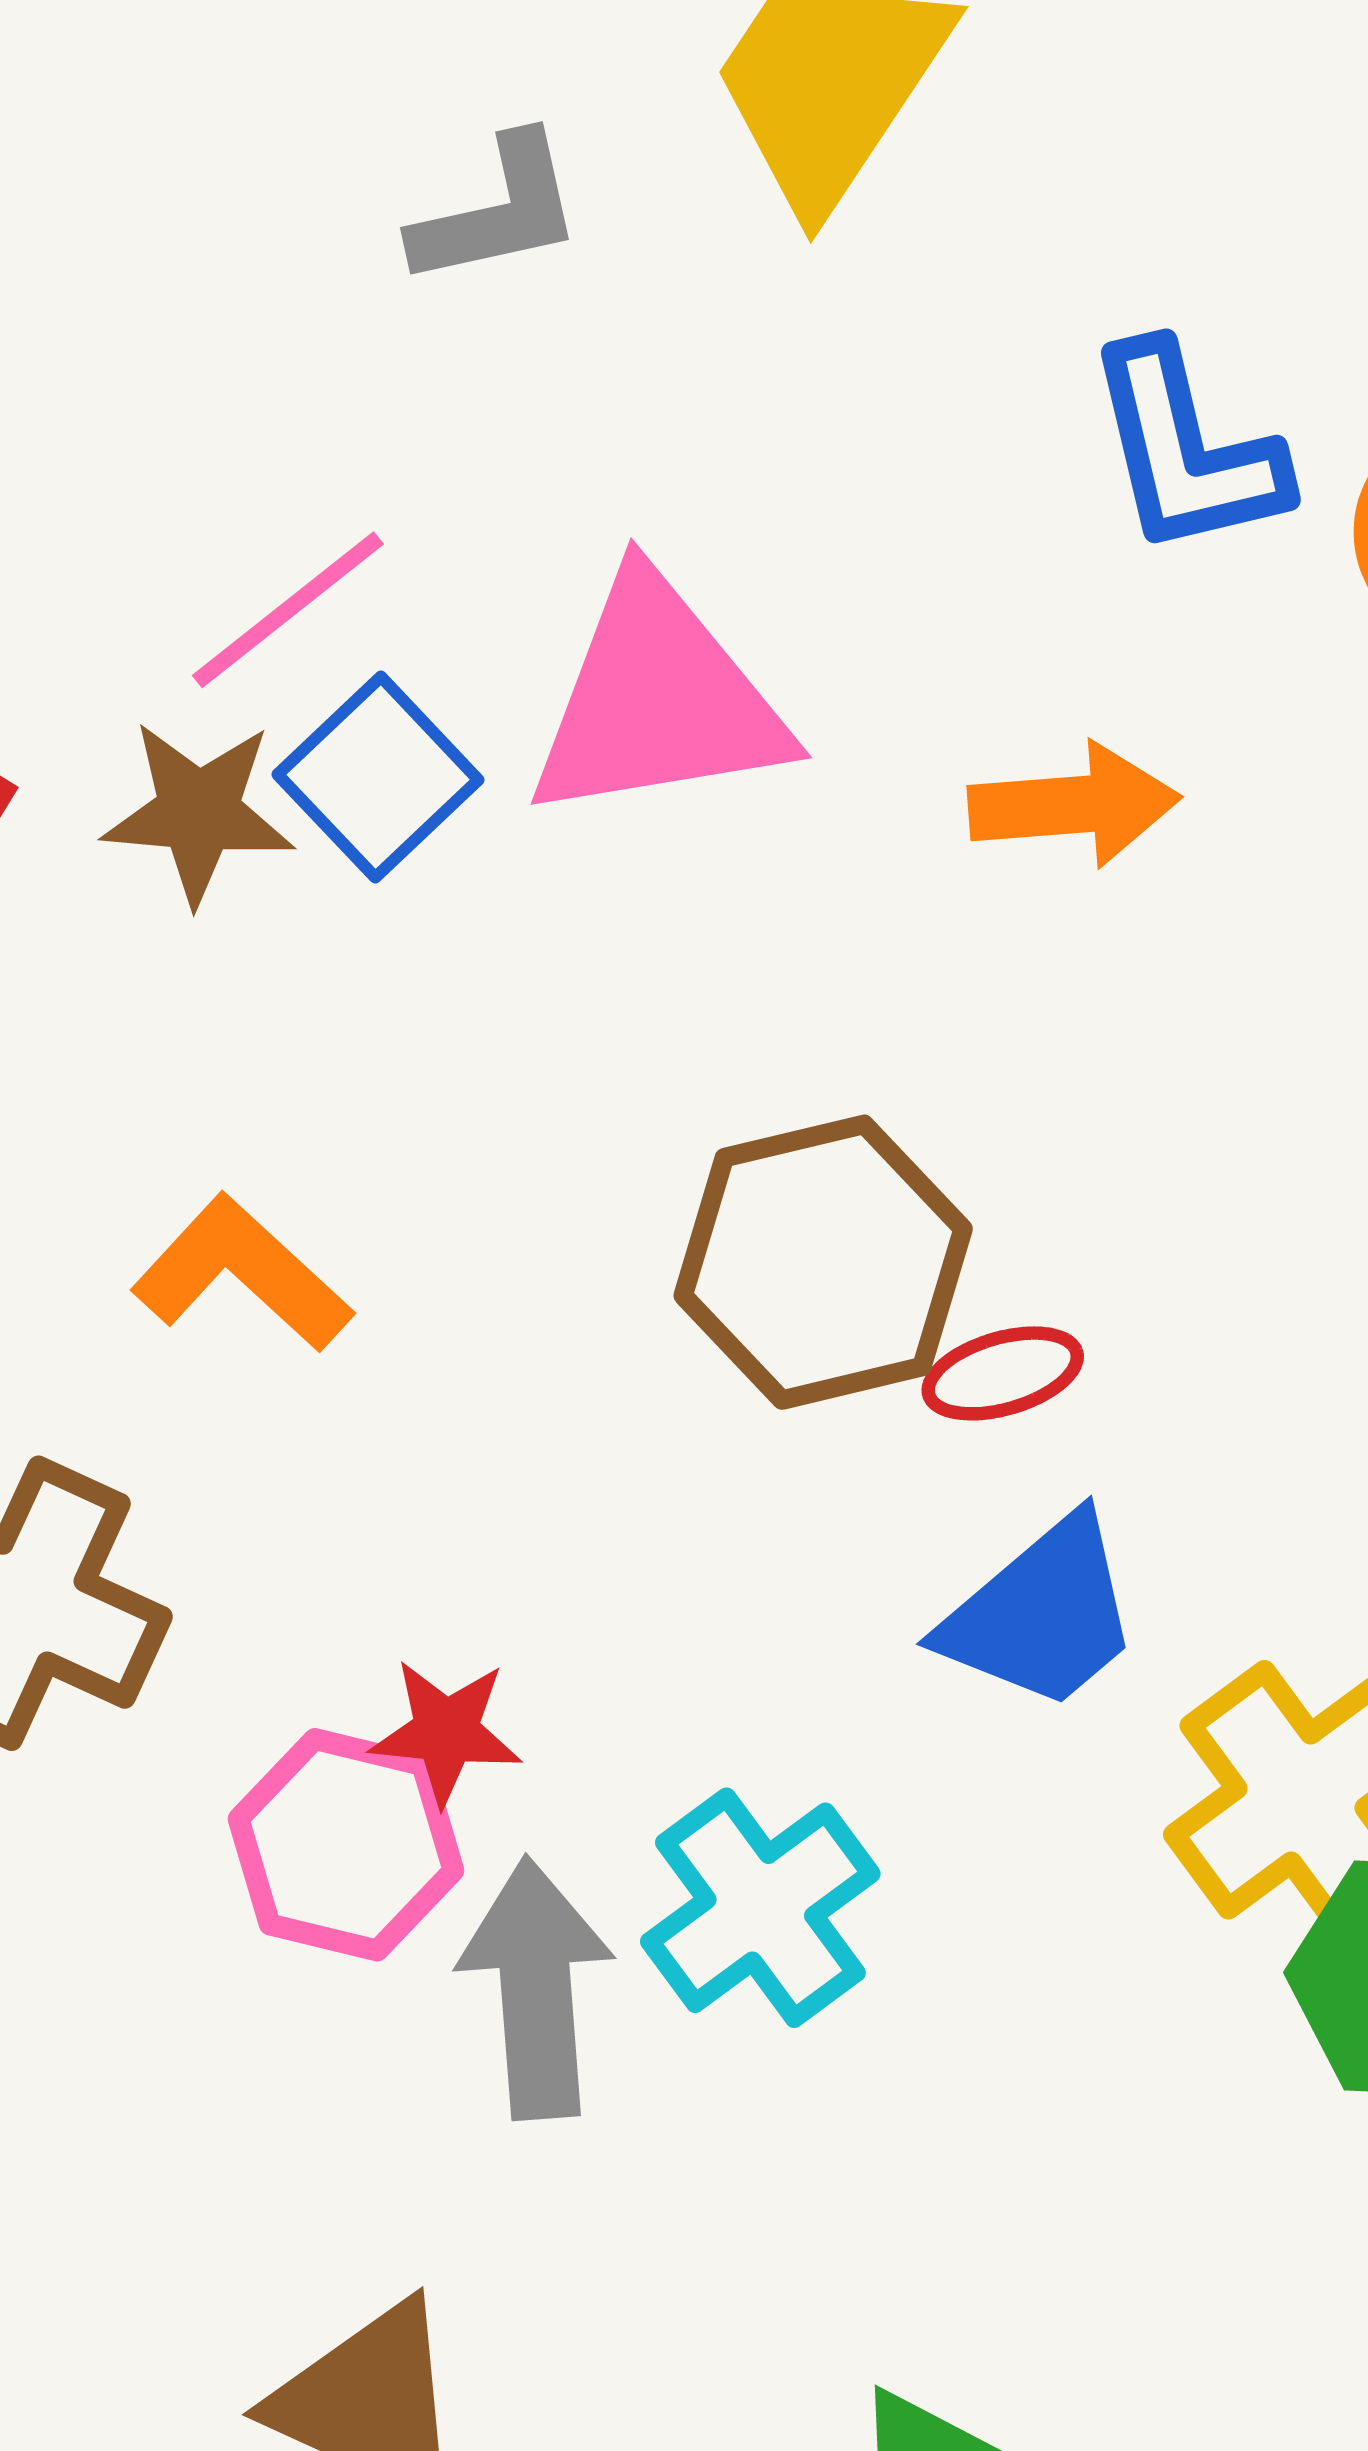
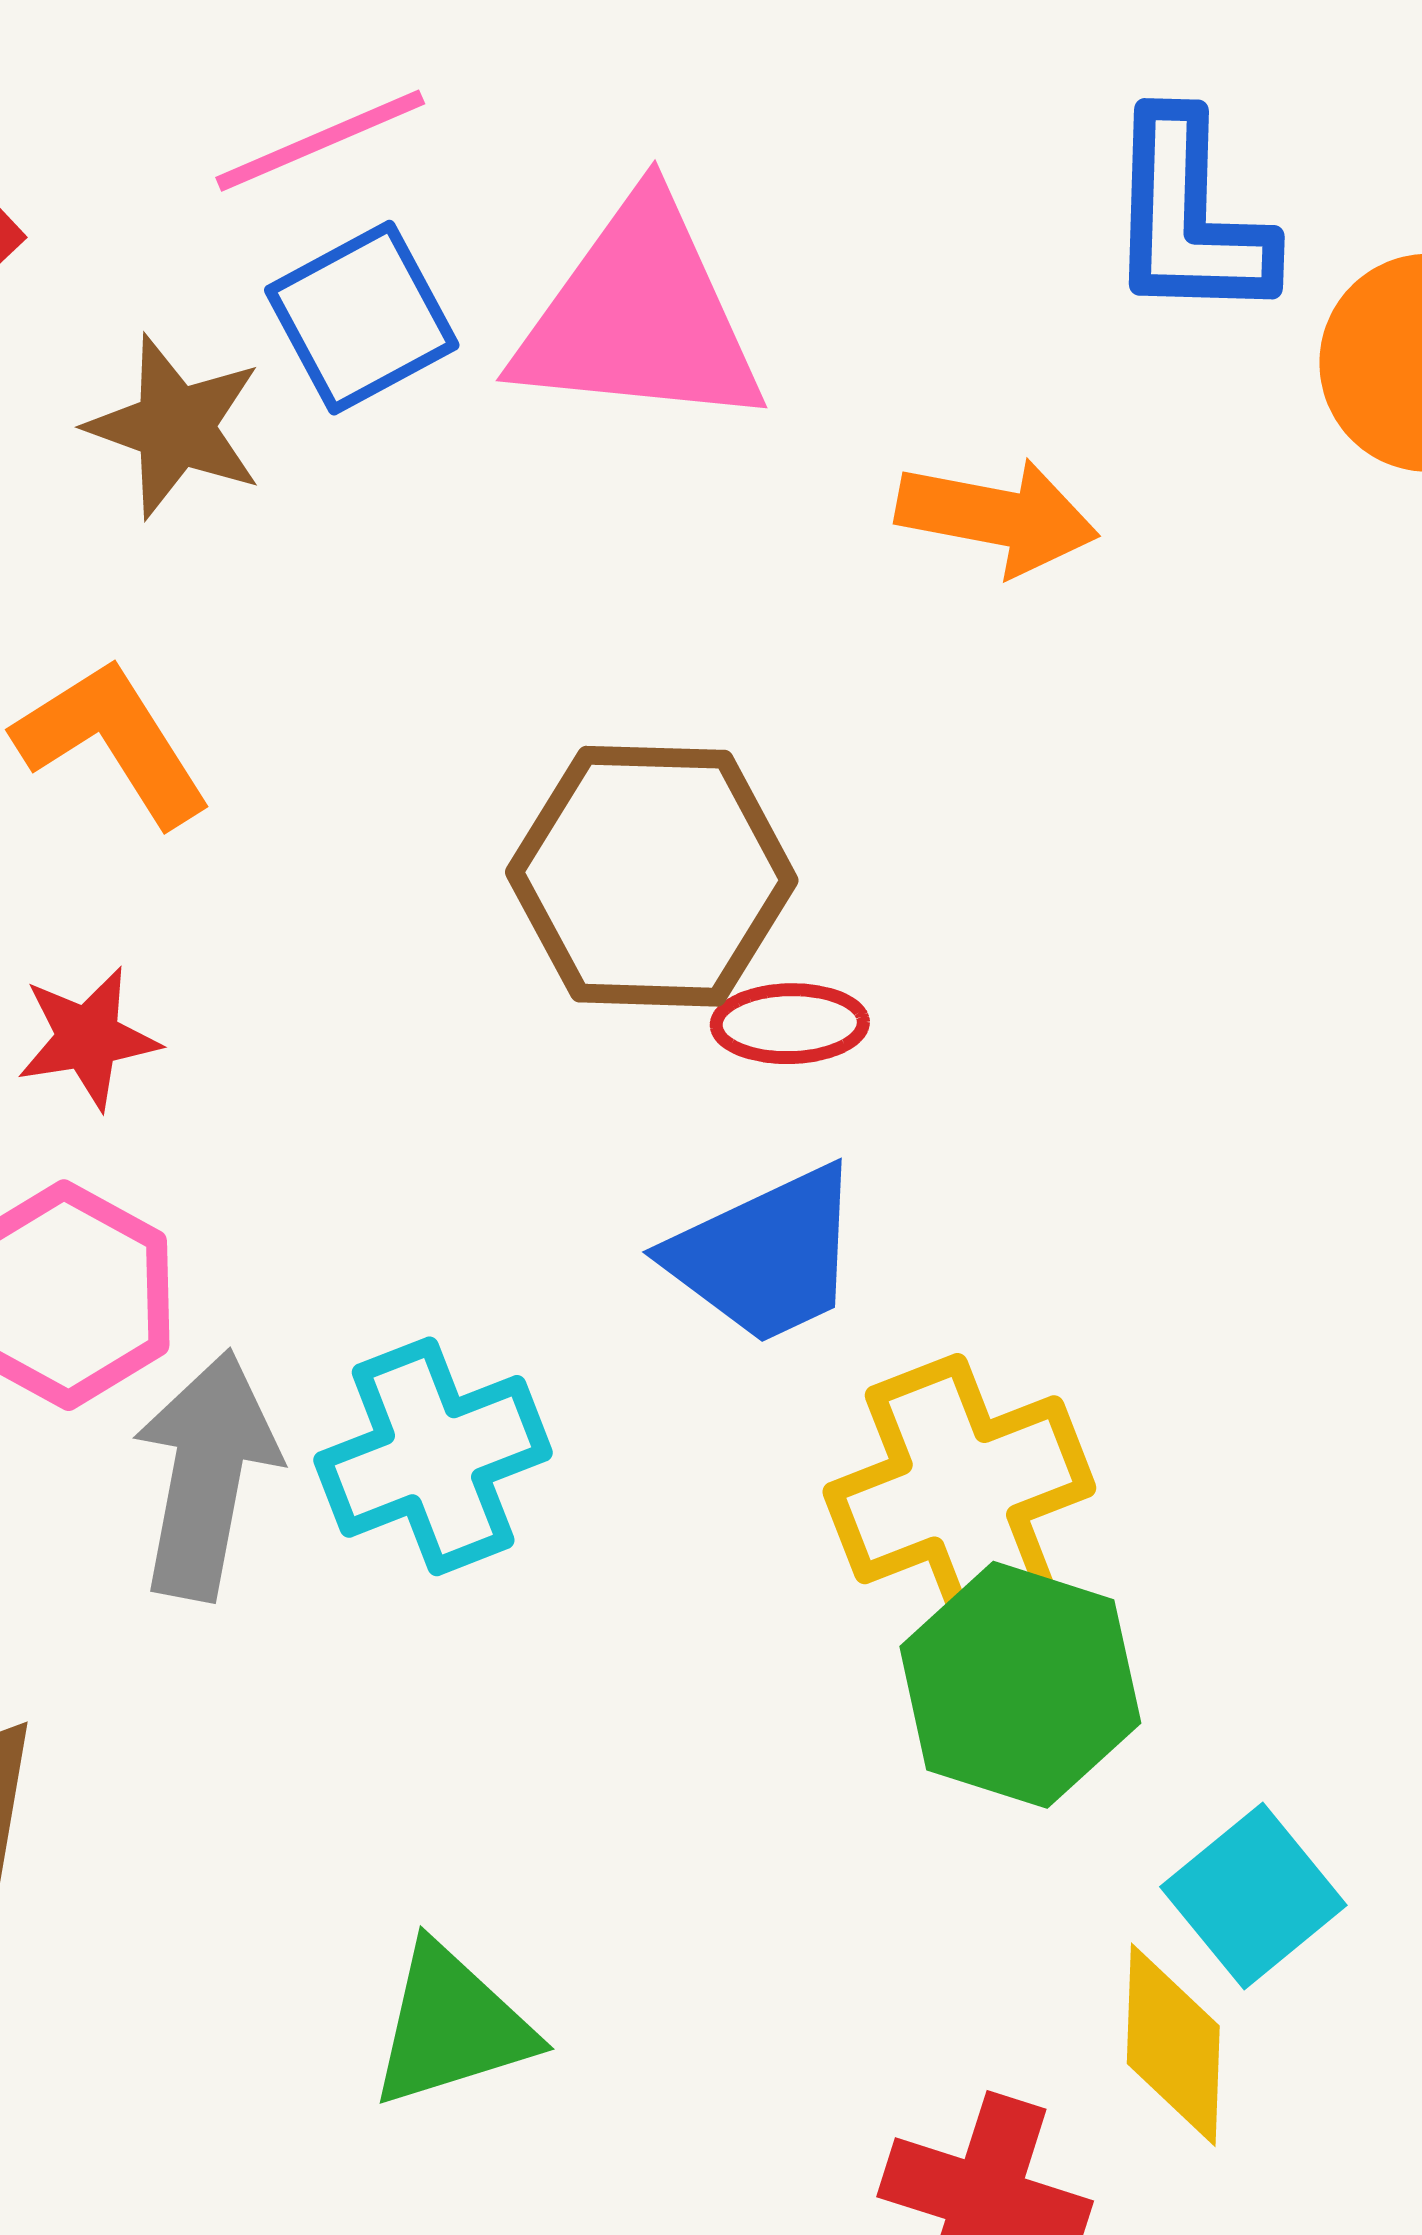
brown star: (198, 812) -> (175, 427), moved
red star: (446, 1732) -> (88, 1038), moved, turned -30

